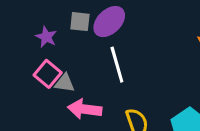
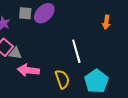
white line: (117, 65) -> (76, 51), moved

